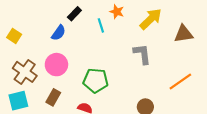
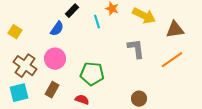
yellow arrow: (151, 19) -> (144, 16), turned 70
orange line: (180, 82) -> (172, 60), moved

